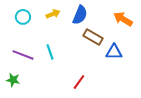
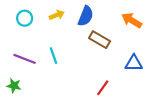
blue triangle: (114, 52) -> (134, 63), moved
red line: (79, 82) -> (103, 88), moved

